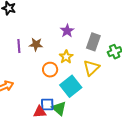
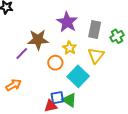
purple star: (67, 31) -> (67, 22), size x1.5
brown star: (36, 44) -> (38, 40), size x1.5
purple line: (19, 46) -> (22, 53), moved, turned 56

